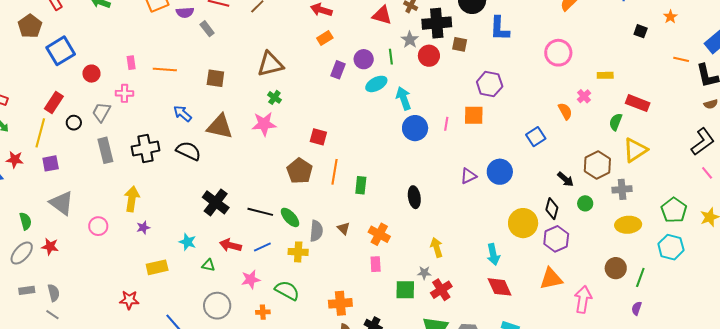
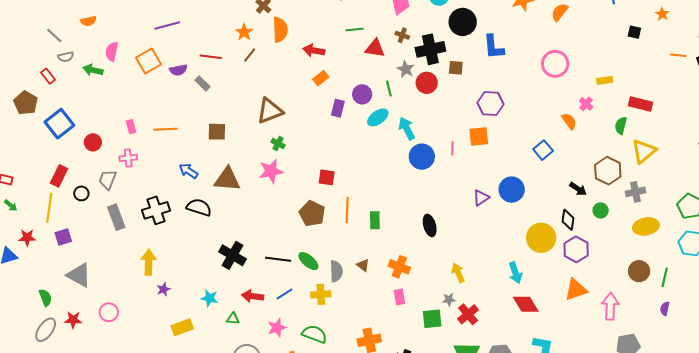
pink circle: (98, 226) -> (109, 312), moved

